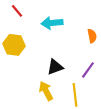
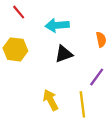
black triangle: (55, 67) -> (64, 54), moved

